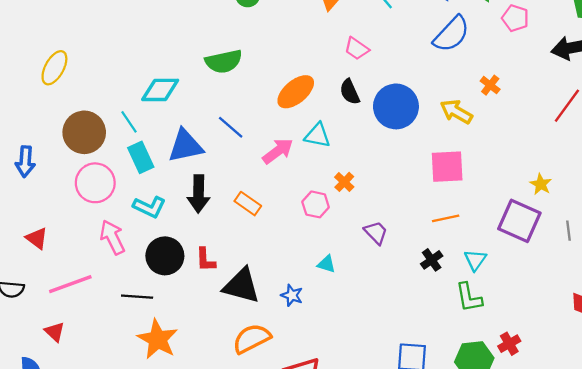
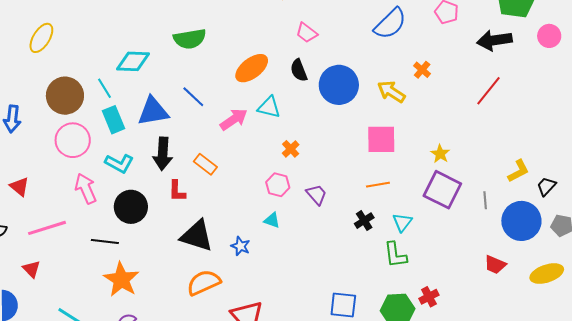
yellow star: (541, 184) -> (440, 154), moved
pink hexagon: (316, 204) -> (278, 185), moved
red L-shape: (205, 260) -> (177, 191), moved

